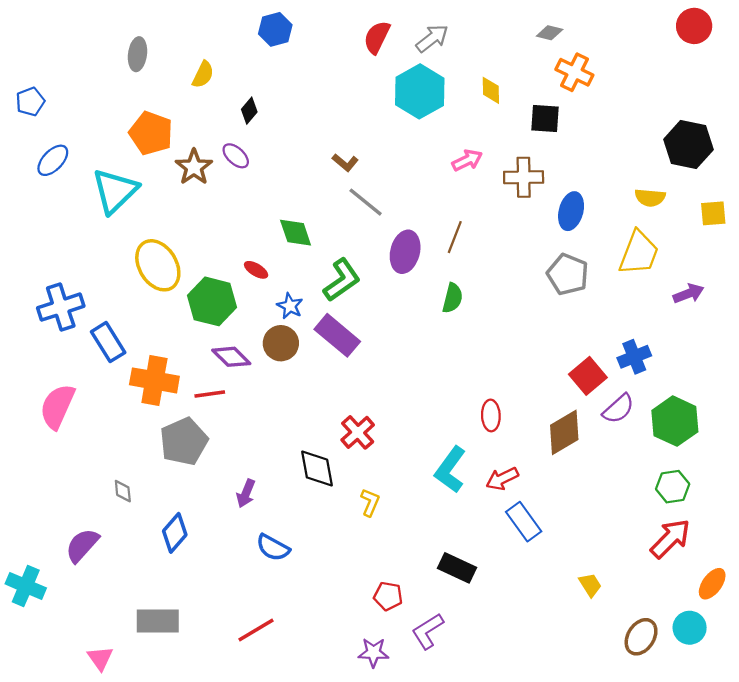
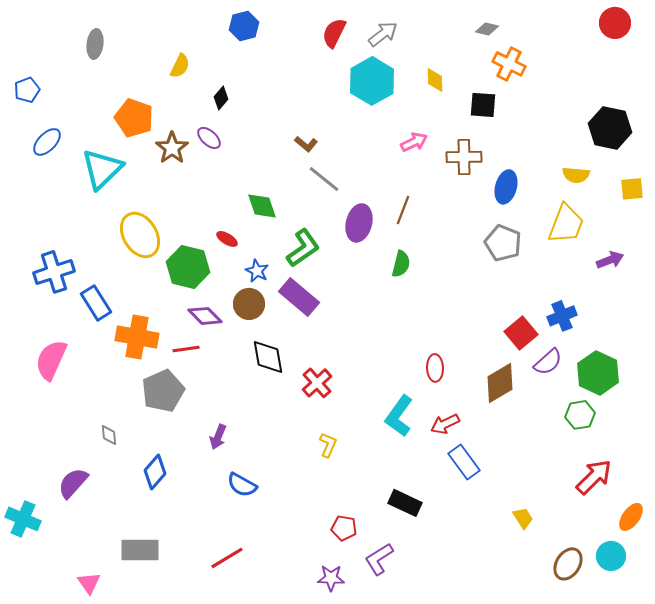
gray ellipse: (137, 54) -> (95, 44), moved
black diamond: (317, 469) -> (268, 357), moved
green hexagon: (673, 487) -> (580, 415), moved

